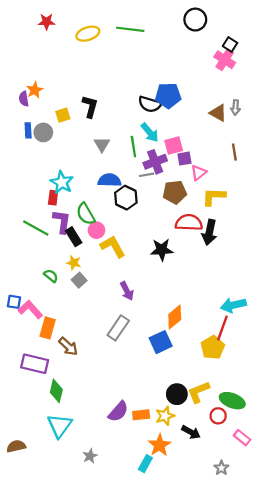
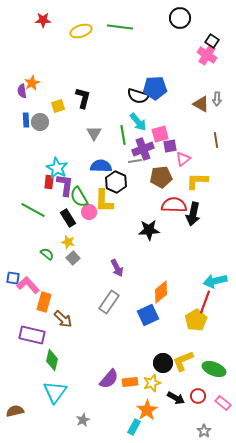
purple L-shape: (62, 221) -> (65, 185), moved
yellow L-shape: (113, 246) -> (104, 201), moved, turned -150
red circle: (218, 416) -> (198, 396), moved

